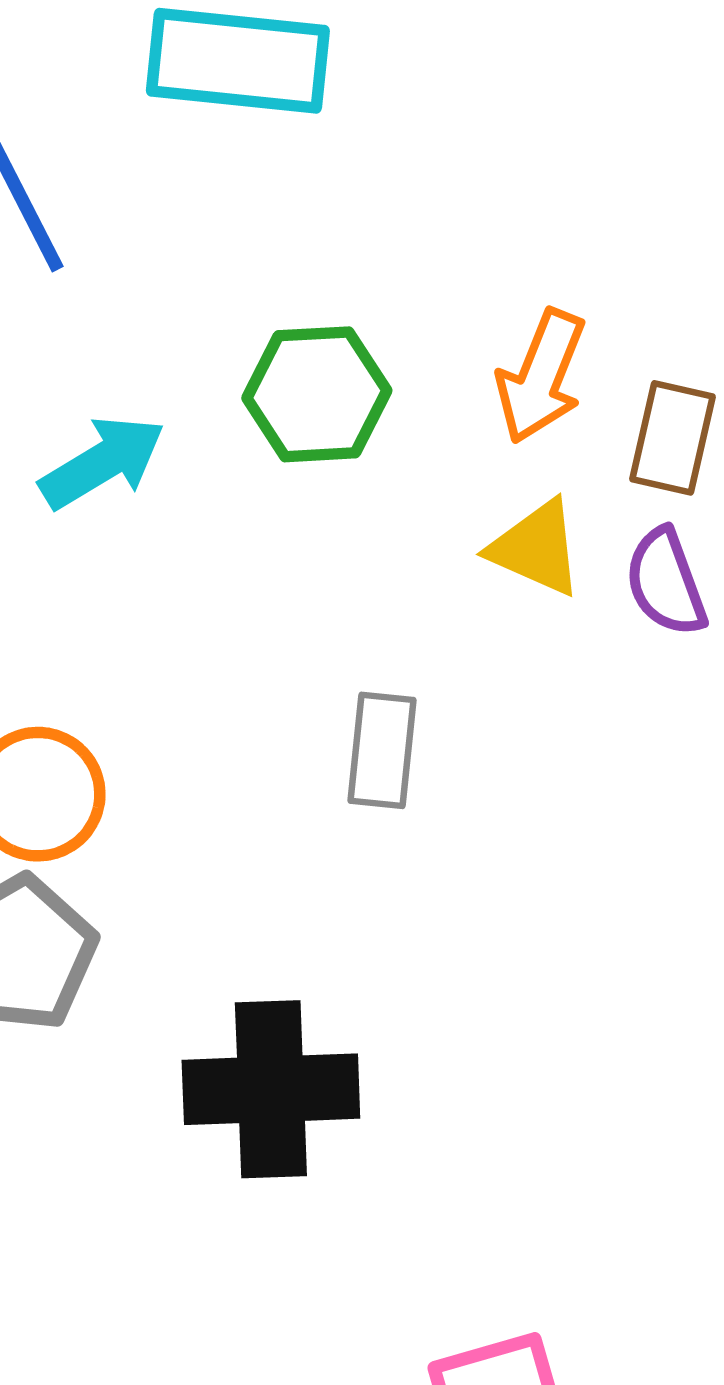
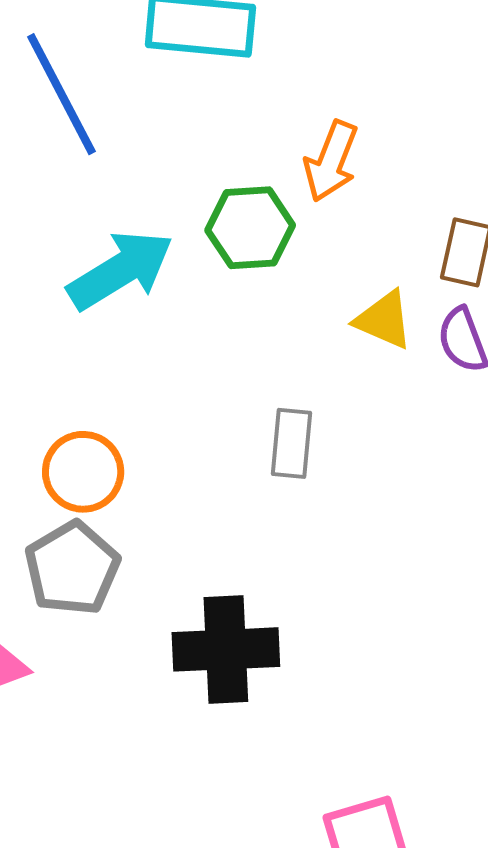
orange arrow: (541, 376) -> (331, 161), moved
cyan arrow: (102, 462) -> (120, 270), size x1.4

